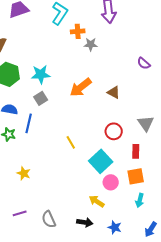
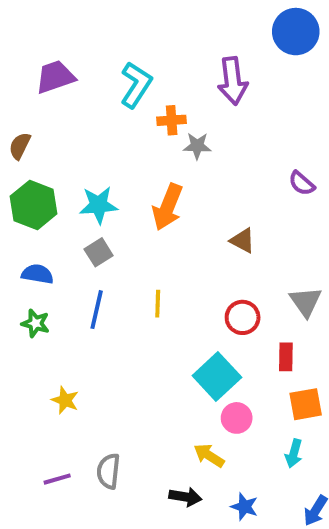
orange arrow: (81, 87) -> (168, 207), moved, turned -30
blue line: (29, 123) -> (97, 310), moved
yellow line: (71, 142) -> (158, 304), moved, turned 32
orange square: (136, 176) -> (306, 404), moved
gray semicircle: (49, 219) -> (108, 471), moved, turned 30

